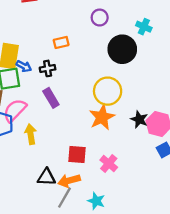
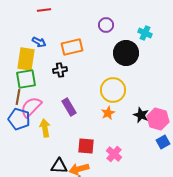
orange rectangle: (61, 42) -> (72, 47), size x1.5
blue arrow: (24, 66) -> (39, 42), moved
purple rectangle: (51, 98) -> (69, 107), moved
orange star: (102, 117) -> (108, 113), size x0.6

